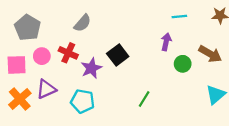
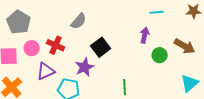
gray semicircle: (83, 23) -> (79, 21), moved
purple star: (91, 68) -> (85, 67), moved
purple triangle: (46, 89) -> (46, 71), moved
green line: (144, 99) -> (125, 87), turned -35

